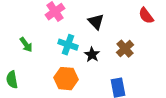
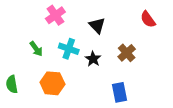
green arrow: (26, 45) -> (36, 49), moved
orange hexagon: (66, 79) -> (52, 83), moved

